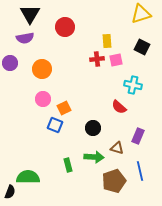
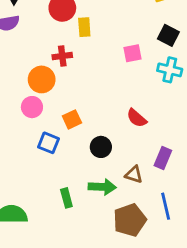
yellow rectangle: (107, 41) -> (84, 27), moved
red cross: (97, 59) -> (62, 56), moved
orange circle: (42, 69) -> (42, 79), moved
cyan cross: (133, 85) -> (170, 70), moved
orange square: (64, 108) -> (72, 119), moved

